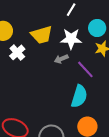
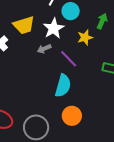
cyan circle: (97, 28) -> (71, 11), moved
white star: (71, 39) -> (54, 28), turned -30

